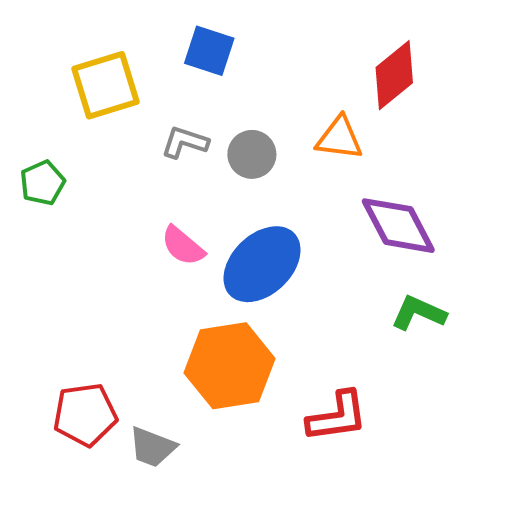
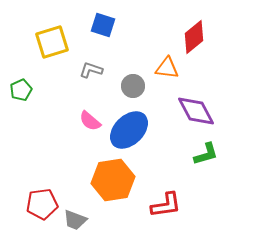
gray circle: (252, 154) -> (133, 86), moved
green L-shape: (419, 313) -> (206, 154), turned 140

